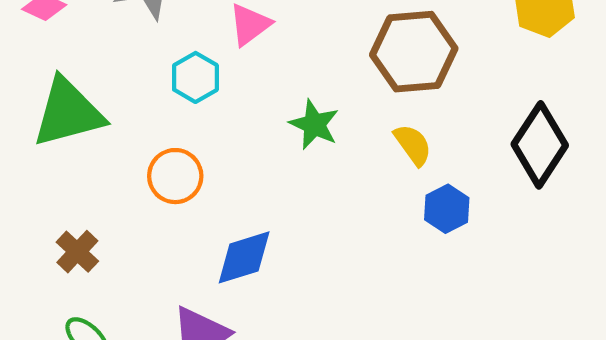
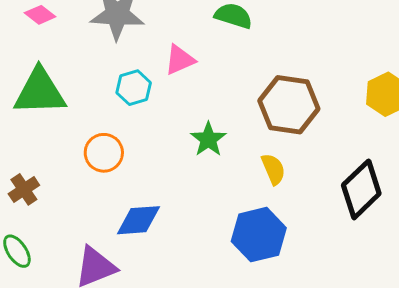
blue hexagon: (447, 209) -> (259, 235), moved, size x1.6

